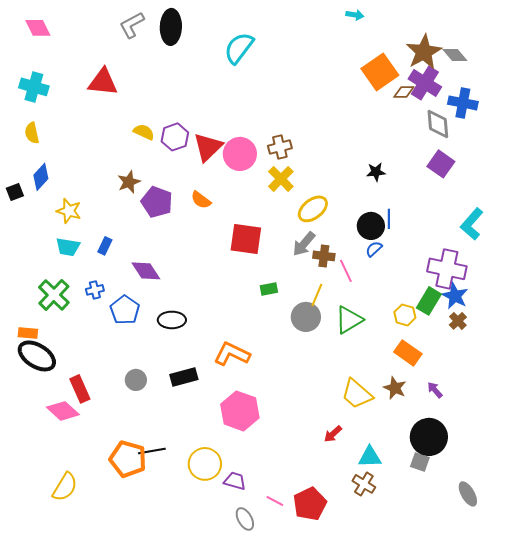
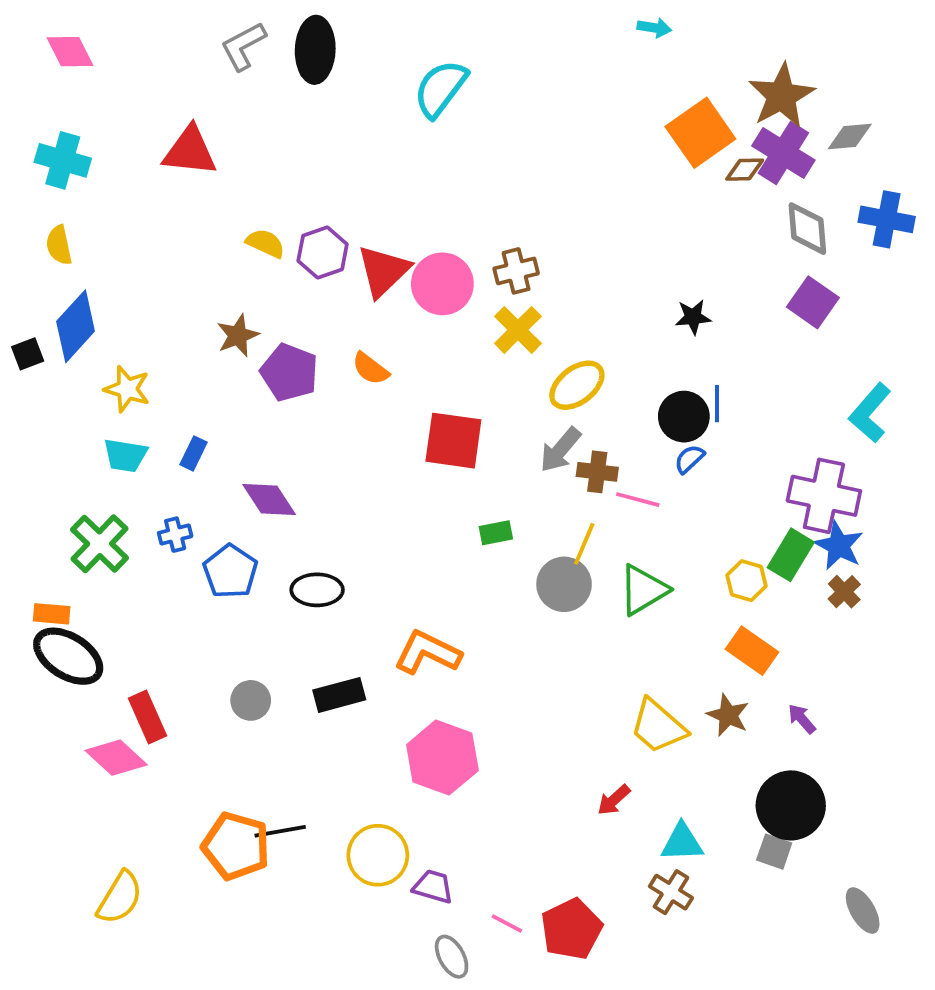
gray diamond: (455, 55) -> (850, 136), moved, turned -55
blue cross: (463, 103) -> (887, 219), moved
blue diamond: (41, 177) -> (76, 326), size x1.4
pink line: (346, 271) -> (638, 500), turned -50

